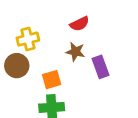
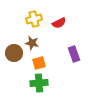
yellow cross: (28, 39) -> (34, 19), moved
brown star: (75, 52) -> (32, 43), moved

